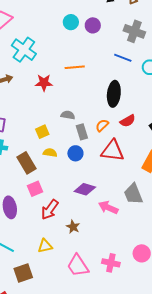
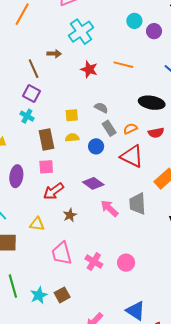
black ellipse: (114, 94) -> (152, 103), turned 75
gray rectangle: (82, 132) -> (109, 128), turned -35
yellow semicircle: (50, 153) -> (72, 138), turned -32

